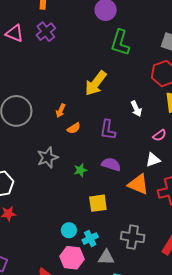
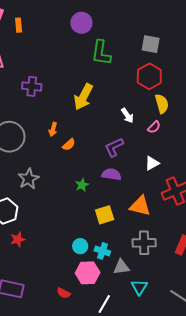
purple cross: (46, 32) -> (32, 86), moved, turned -36
purple L-shape: (108, 130) -> (114, 147), moved, turned 65
pink semicircle: (160, 135) -> (154, 127), moved
gray star: (48, 158) -> (29, 179), moved
orange triangle: (138, 184) -> (140, 206), moved
cyan cross: (90, 239) -> (102, 251), turned -35

